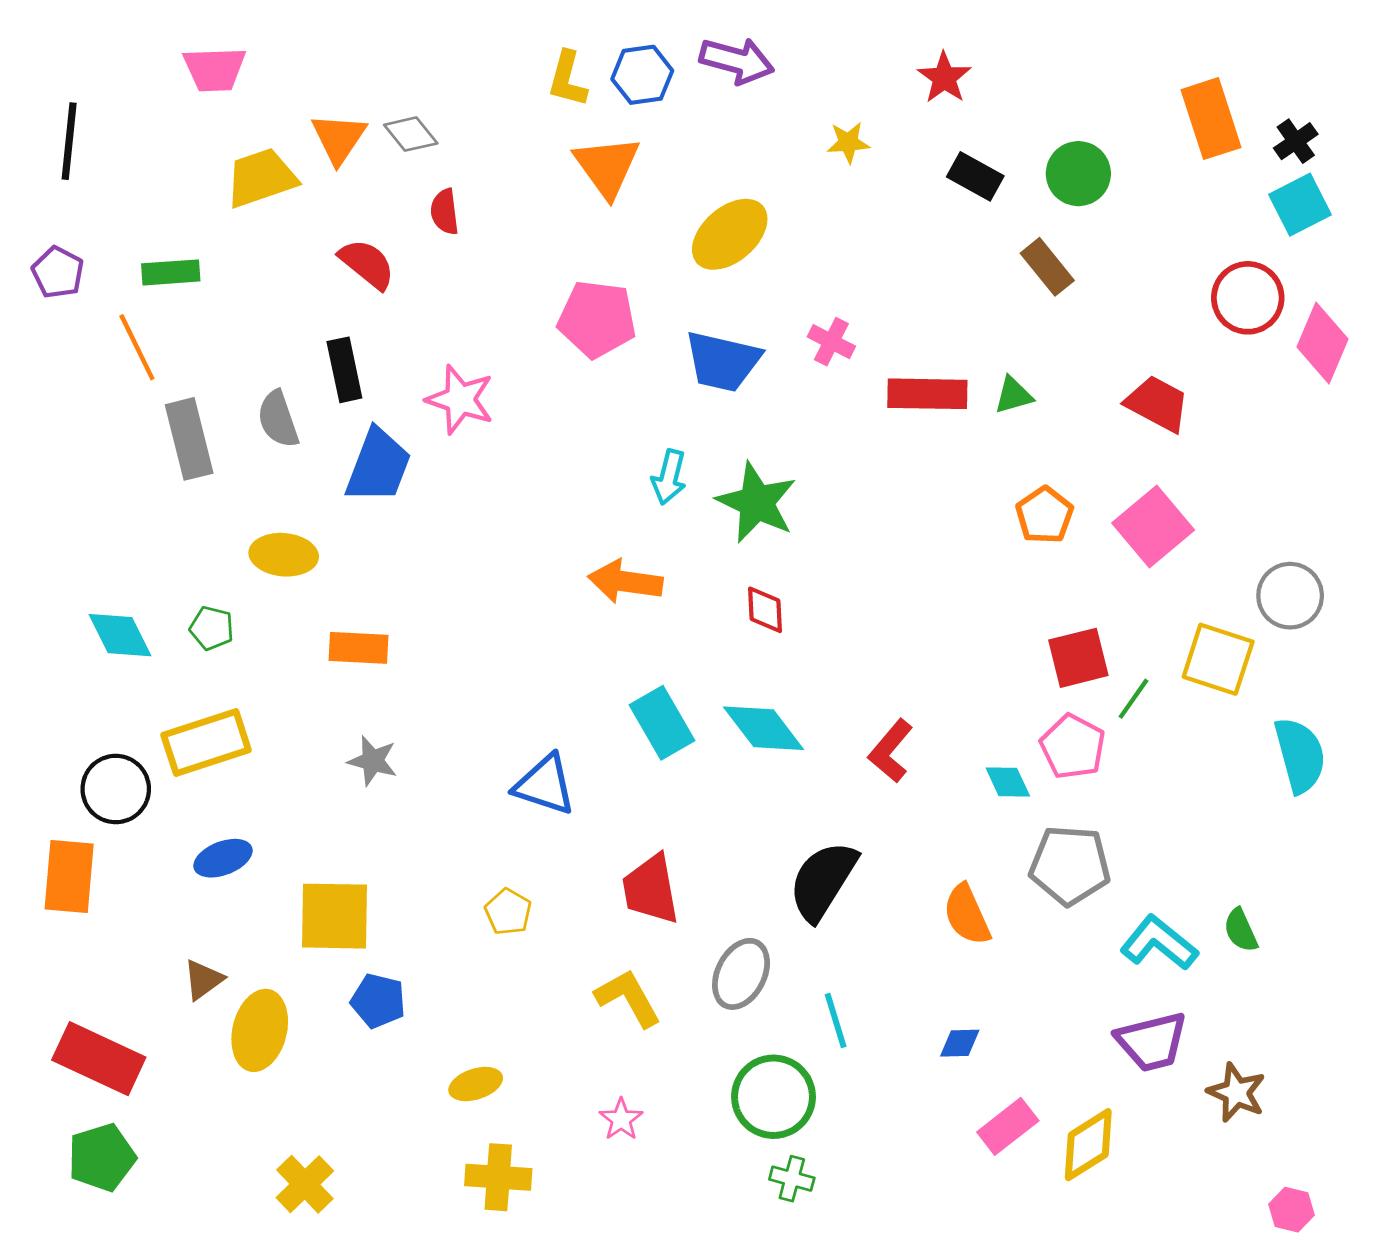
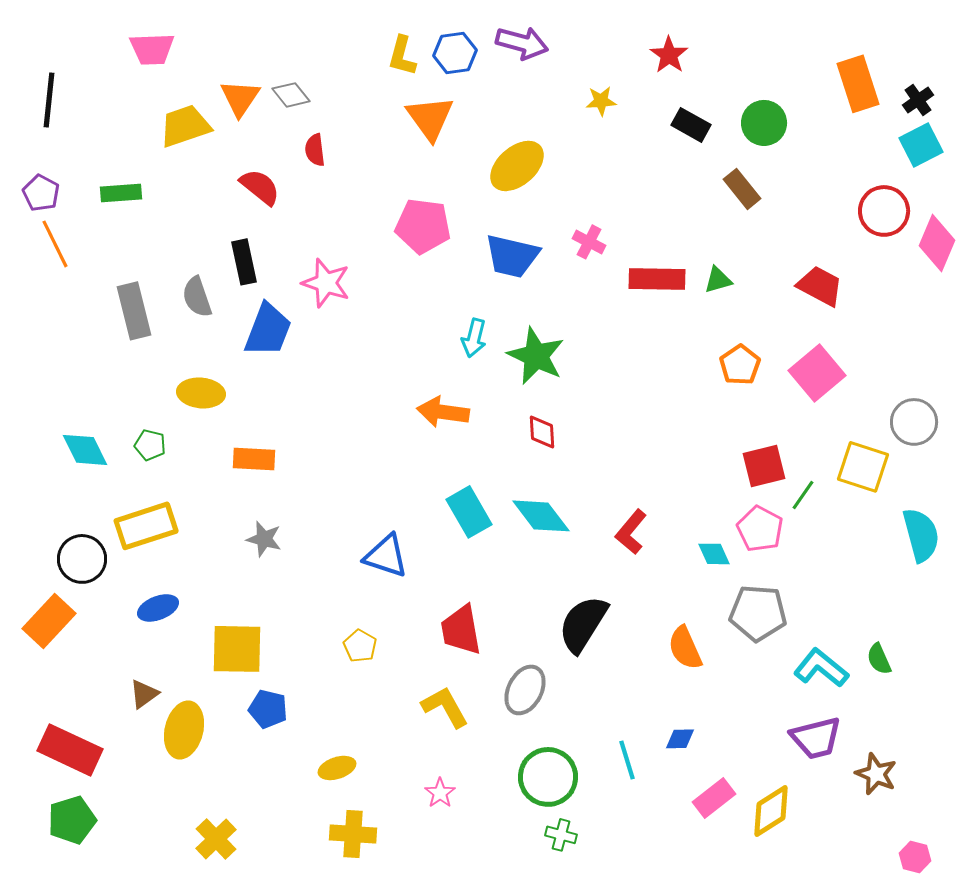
orange line: (137, 347) -> (55, 244), moved
orange rectangle: (69, 877) -> (49, 621), turned 38
cyan line: (836, 1021) -> (627, 760), moved

